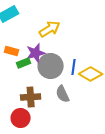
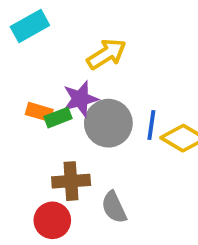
orange rectangle: (12, 51) -> (39, 112), moved
gray semicircle: (63, 94) -> (114, 207), moved

